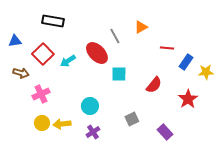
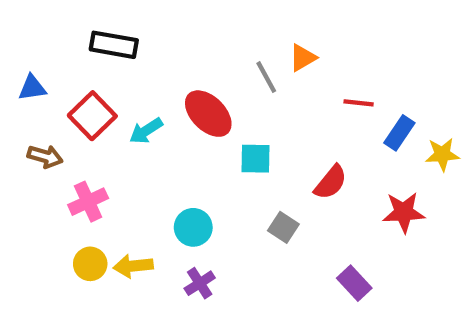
gray line: (115, 36) -> (266, 77), moved
red star: (188, 99) -> (404, 212), turned 30
gray square: (132, 119) -> (283, 227), moved, turned -32

